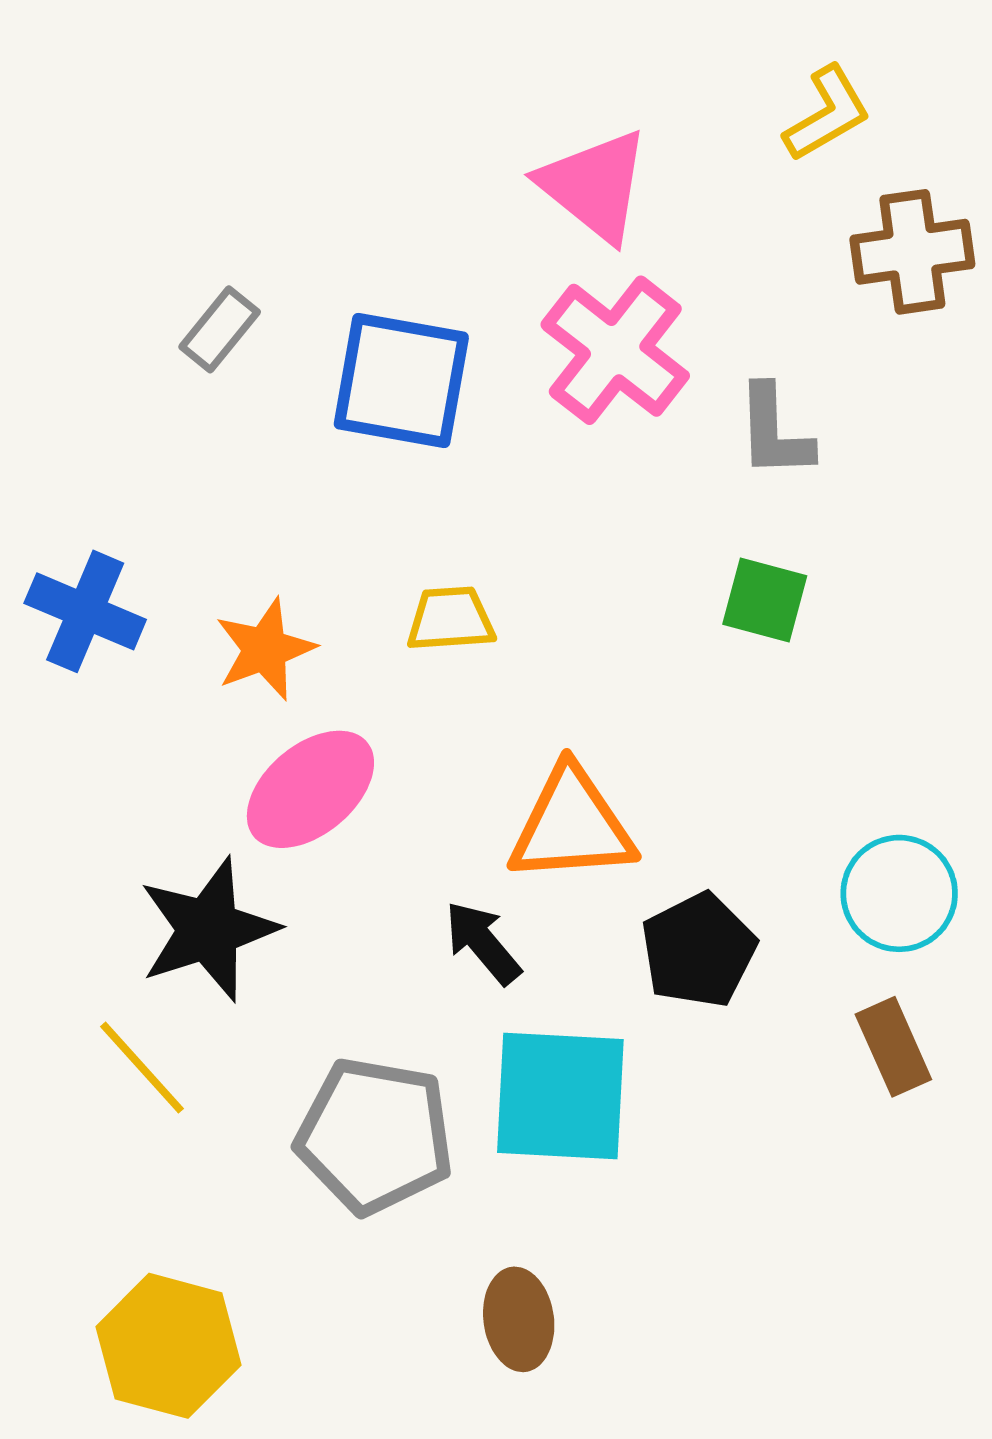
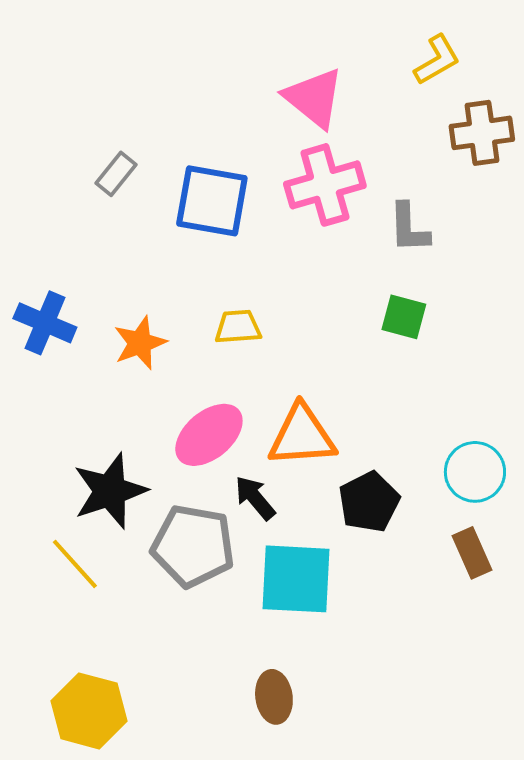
pink cross: (615, 350) -> (325, 185), turned 36
pink ellipse: (310, 789) -> (209, 435), moved
gray pentagon: (375, 1136) -> (193, 546), moved

